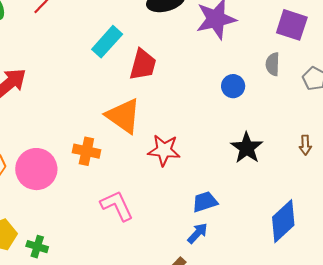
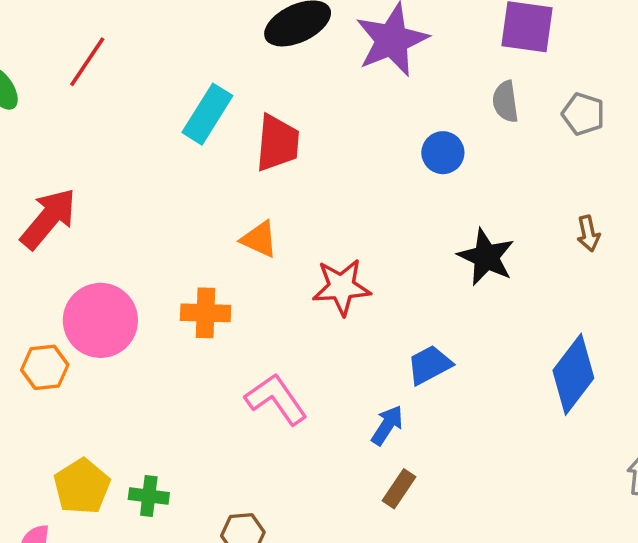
orange triangle: (123, 116) -> (259, 239), size x0.6
pink circle: (36, 169) -> (100, 320), moved
blue arrow: (198, 233) -> (387, 425), moved

